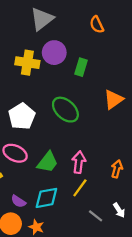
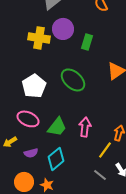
yellow line: (80, 188) -> (105, 150), moved
cyan diamond: (46, 198) -> (56, 159), turned -30
purple semicircle: (18, 201) -> (31, 153), moved, turned -48

